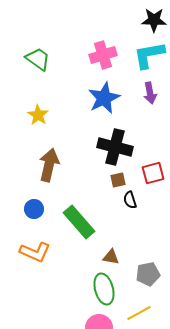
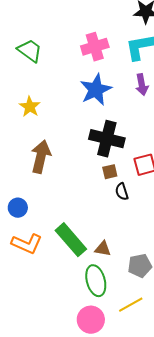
blue circle: (34, 209) -> (18, 208), moved
green rectangle: (79, 222) -> (71, 240), moved

